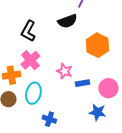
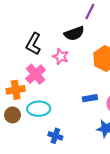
pink star: (64, 71) -> (61, 56), moved
cyan ellipse: (33, 93) -> (39, 109), turned 75

